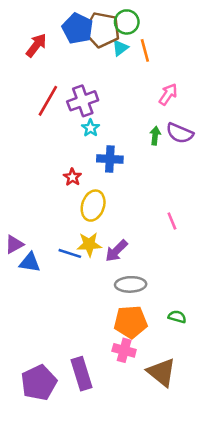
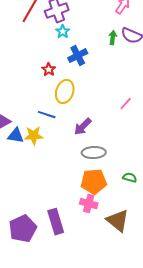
blue cross: (110, 159) -> (78, 56), turned -30
pink line: (172, 221) -> (126, 104), turned 64
yellow star: (89, 244) -> (34, 136), moved
blue line: (70, 253) -> (47, 115), moved

